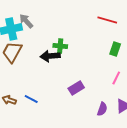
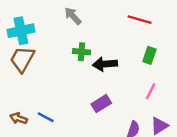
gray arrow: (26, 21) -> (73, 16), moved
black arrow: (50, 56) -> (105, 64), moved

